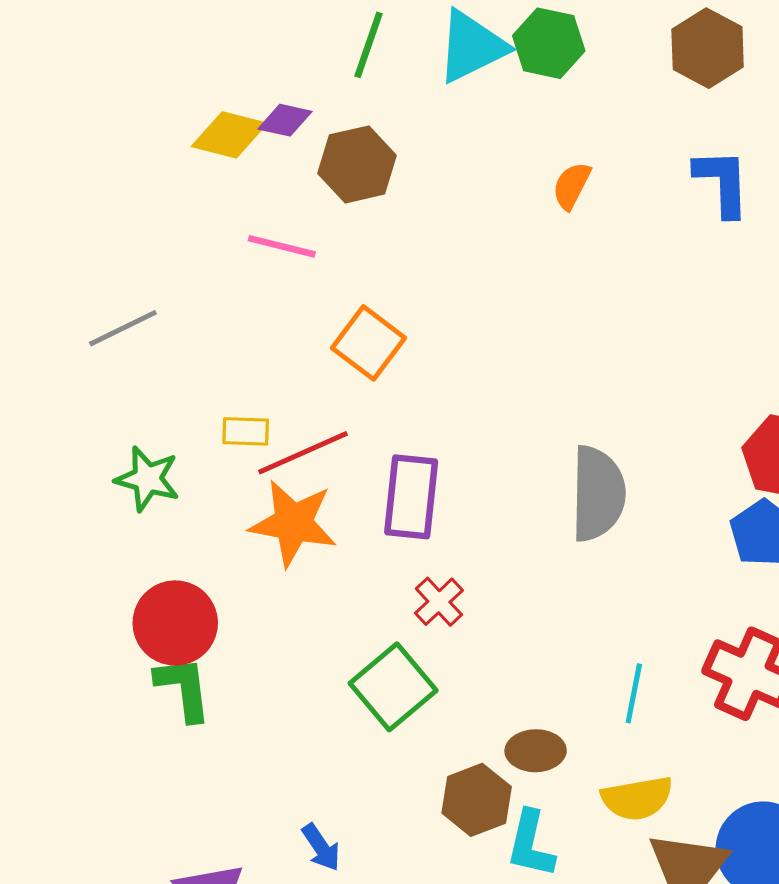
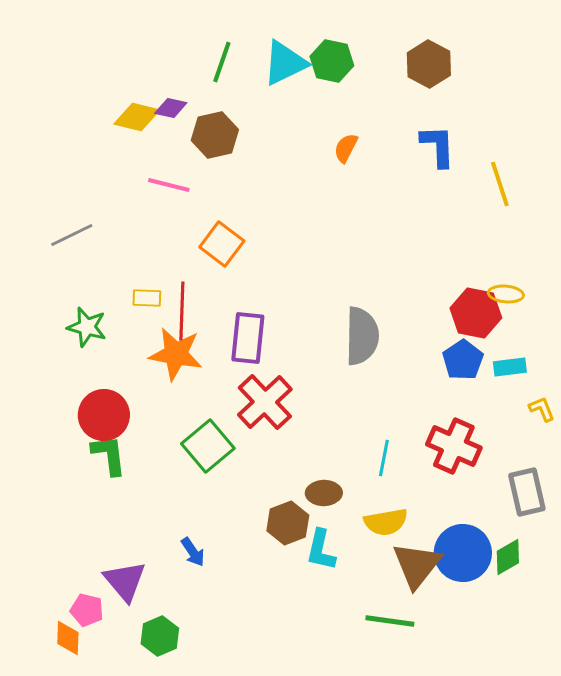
red line: (303, 453) -> (182, 311), turned -64
red cross: (439, 602) -> (265, 402), size x1.8
green square: (393, 687) -> (208, 446), moved

